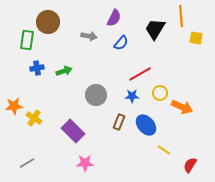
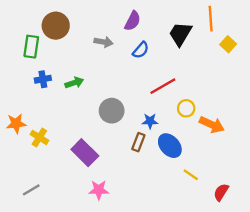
yellow square: (196, 38) -> (228, 44), turned 32
blue star: (132, 96) -> (150, 121), moved

